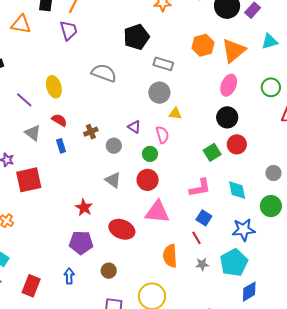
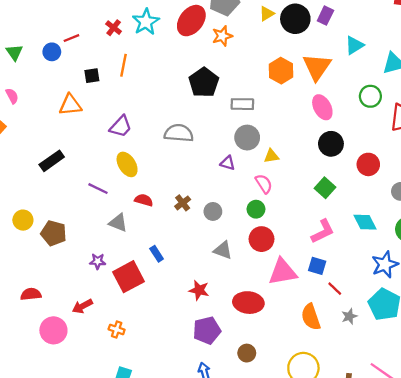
purple trapezoid: (69, 30) -> (121, 126), moved, turned 75
pink ellipse: (229, 85) -> (322, 107), turned -35
purple triangle: (134, 127) -> (228, 163), moved
red circle: (237, 144) -> (368, 164), moved
blue rectangle: (61, 146) -> (157, 254), moved
blue square: (204, 218) -> (317, 266), moved

